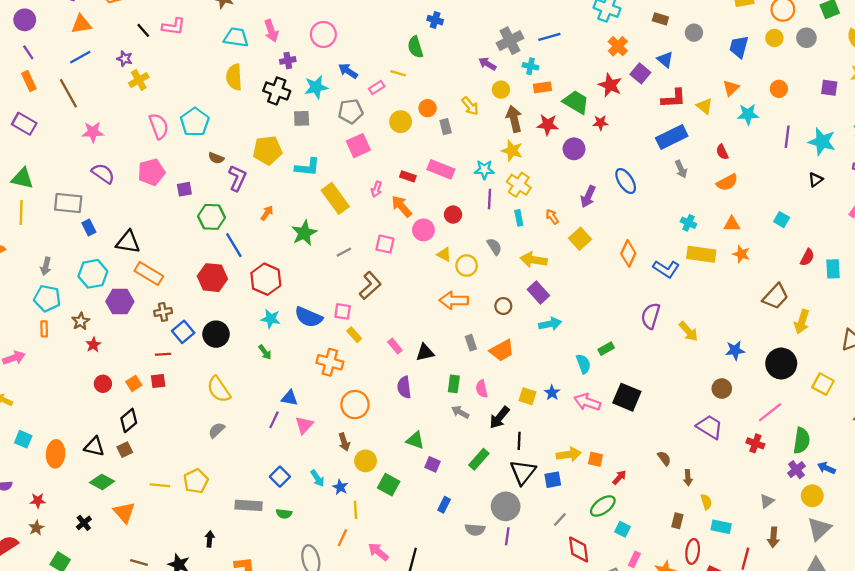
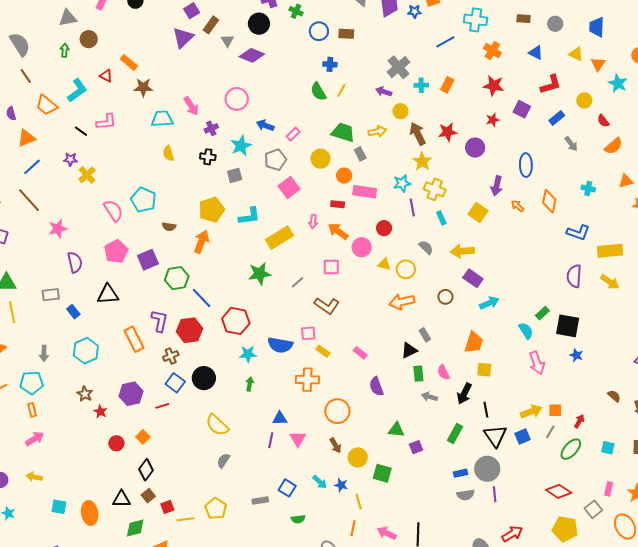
blue line: (549, 37) -> (445, 42), moved
yellow circle: (774, 38) -> (584, 100), moved
yellow line: (398, 73) -> (341, 90), moved, turned -64
purple square: (640, 73) -> (522, 109), moved
yellow semicircle: (234, 77) -> (168, 153), size x0.7
orange rectangle: (542, 87) -> (447, 85), moved, turned -42
black cross: (277, 91) -> (208, 157), size x0.7
green trapezoid: (576, 102) -> (343, 132), moved
yellow arrow: (470, 106) -> (377, 131), turned -48
yellow triangle: (704, 106) -> (576, 54), moved
orange circle: (428, 108) -> (344, 176), moved
cyan star: (748, 114) -> (618, 83), turned -30
blue rectangle: (672, 137) -> (557, 118), size x0.6
yellow star: (512, 151) -> (422, 161), turned 30
purple semicircle: (103, 173) -> (75, 262), turned 55
purple L-shape: (237, 178) -> (159, 321), moved
blue ellipse: (626, 181) -> (526, 165), turned 45
purple square: (184, 189) -> (148, 260), size x1.5
yellow rectangle: (335, 198) -> (279, 238), turned -72
gray rectangle: (68, 203) -> (51, 295), size x0.7
orange arrow: (267, 213) -> (201, 242), moved, size x1.6
orange arrow: (552, 217) -> (518, 206), moved
green star: (304, 233) -> (260, 274), turned 30
yellow square: (580, 239) -> (478, 213), moved
black triangle: (128, 242) -> (108, 294), moved
orange diamond: (628, 253) -> (549, 201), moved
yellow rectangle: (701, 254) -> (610, 251), moved
orange rectangle: (149, 273) -> (134, 339), turned 45
brown L-shape: (370, 285) -> (327, 306), turned 90
cyan pentagon: (47, 298) -> (32, 383), moved
purple hexagon: (120, 301) -> (131, 394), moved
brown cross: (163, 312) -> (171, 356), moved
orange rectangle: (44, 329) -> (32, 410), moved
orange trapezoid: (502, 350) -> (474, 342), moved, turned -30
green arrow: (265, 352) -> (250, 384), turned -120
black triangle: (425, 352) -> (409, 350), moved
red square: (158, 381) -> (167, 507), moved
blue star: (552, 393) -> (576, 355), moved
black square: (627, 397) -> (568, 326), moved
pink arrow: (587, 402) -> (537, 363), turned -115
purple square: (432, 464) -> (416, 447), turned -32
green diamond: (102, 482) -> (135, 528), turned -30
gray rectangle: (249, 505) -> (260, 500), moved, size x0.7
blue rectangle: (444, 505) -> (461, 473), moved, turned 64
gray line: (560, 520) -> (550, 432), moved
cyan square: (622, 529) -> (608, 448), moved
red diamond: (579, 550) -> (559, 491), turned -35

